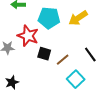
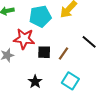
cyan square: (76, 79) -> (70, 81), moved
black star: (12, 82) -> (35, 82), moved

